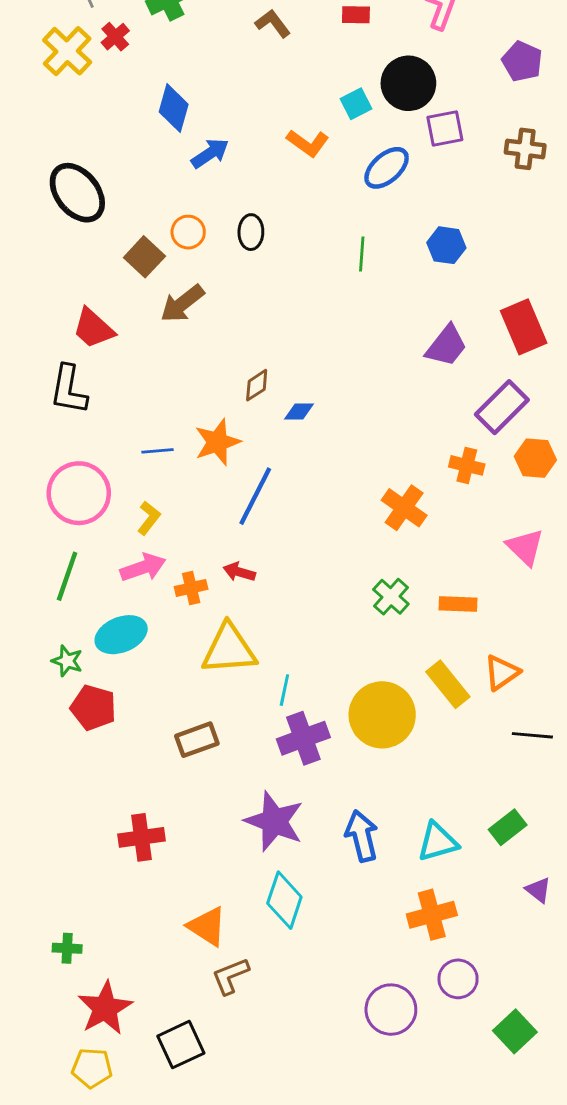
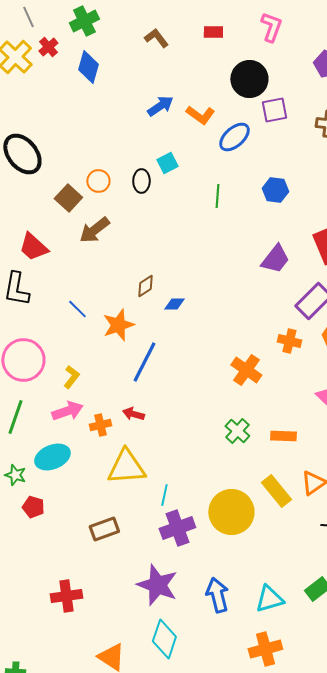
cyan square: (356, 104) -> (167, 163), moved
blue diamond: (174, 108) -> (88, 67), moved
orange L-shape: (308, 143) -> (200, 115), moved
blue arrow: (210, 153) -> (160, 106), moved
blue line: (158, 451) -> (77, 309), moved, turned 50
red pentagon: (93, 708) -> (33, 507), size x0.7

